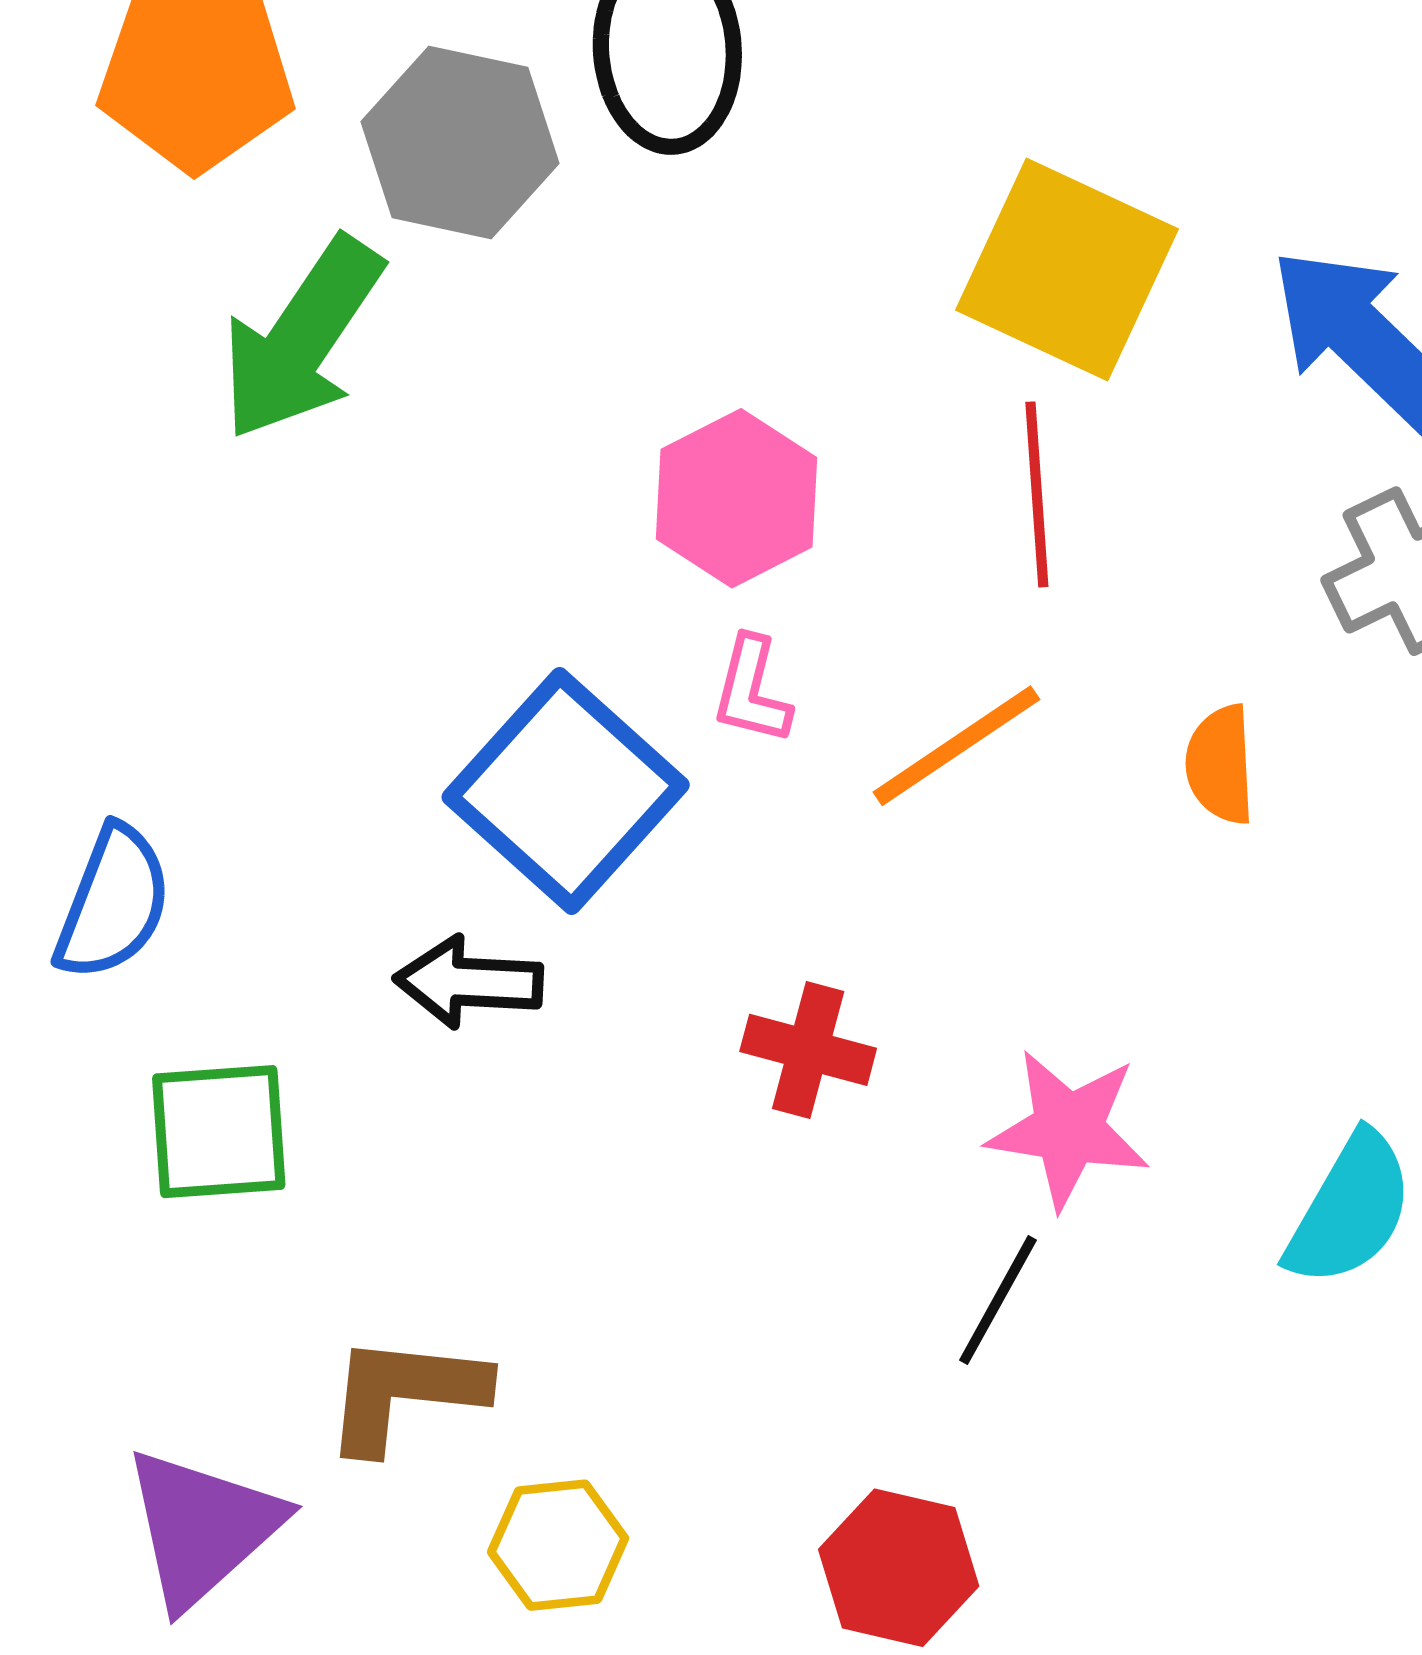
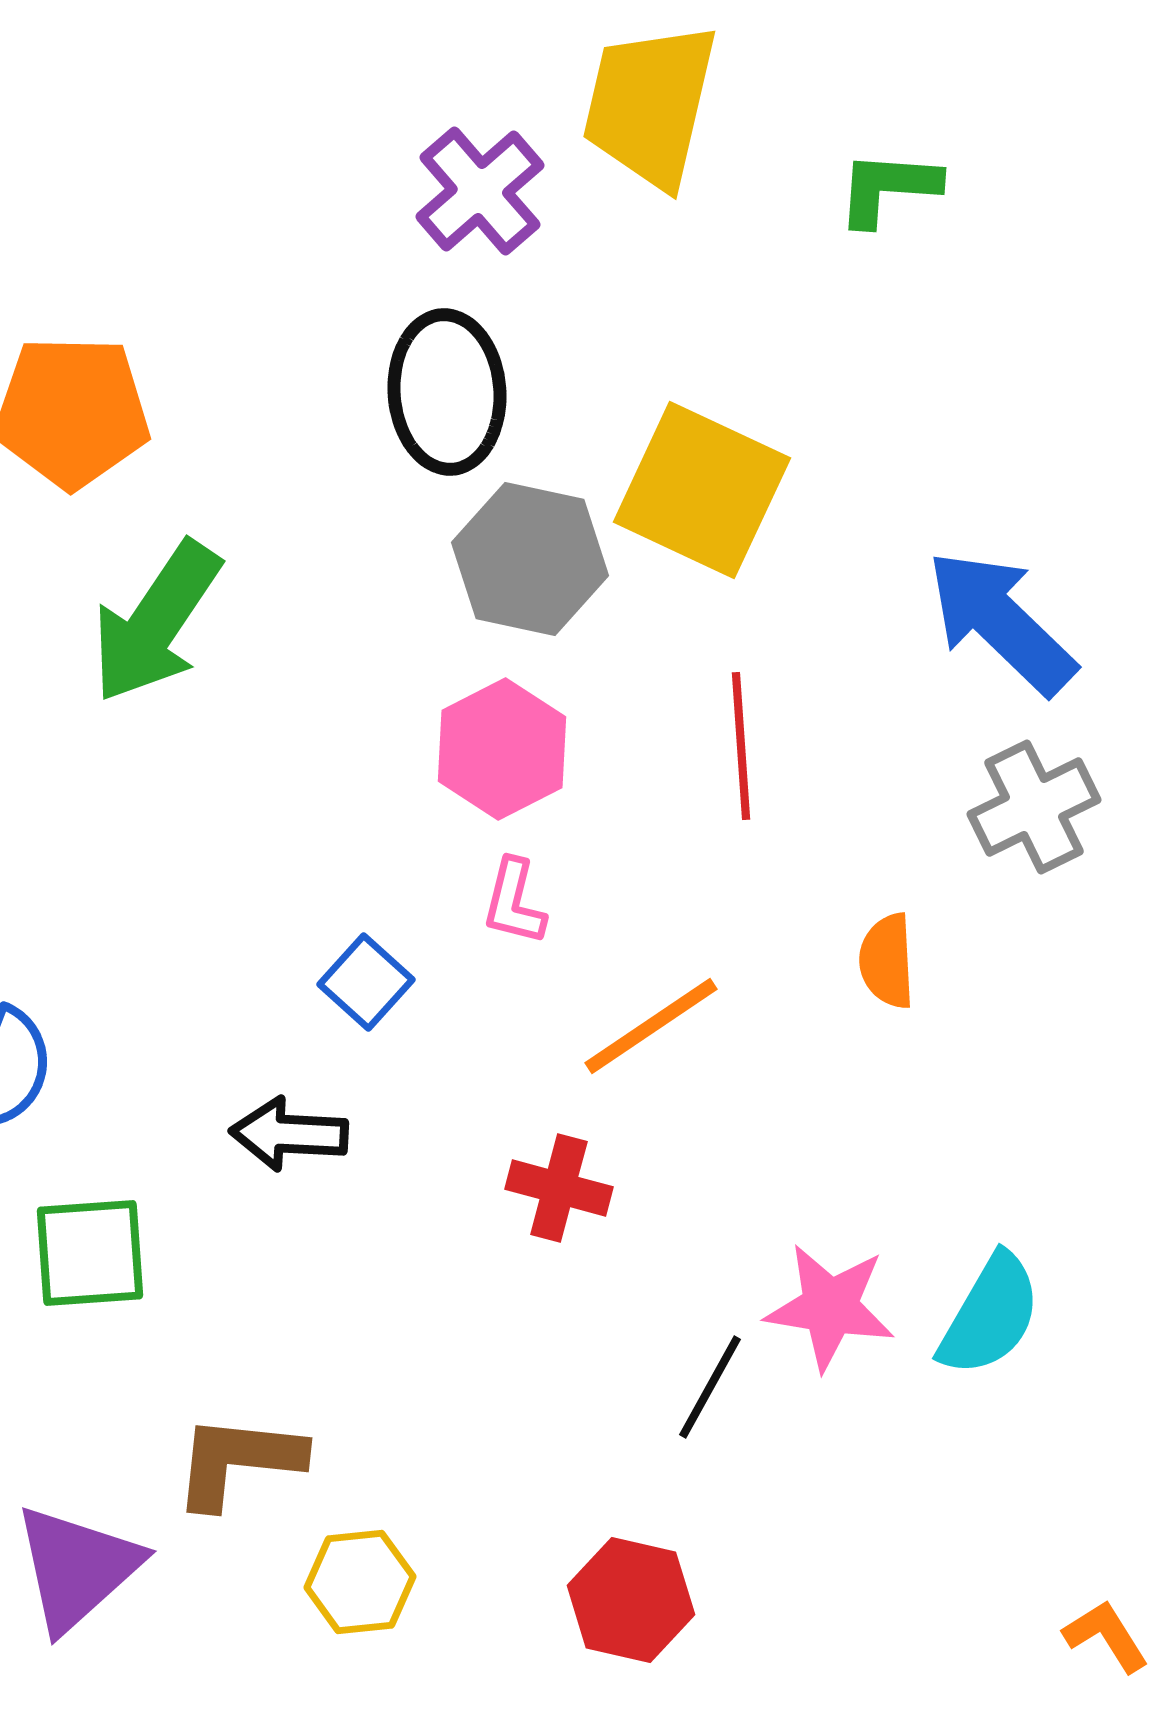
gray hexagon: (460, 143) -> (530, 559), moved
yellow square: (1067, 269) -> (702, 490), moved
orange line: (956, 746) -> (651, 1026), moved
blue square: (566, 791) -> (366, 982), size x0.5
pink star: (1068, 1129) -> (830, 1307), moved

